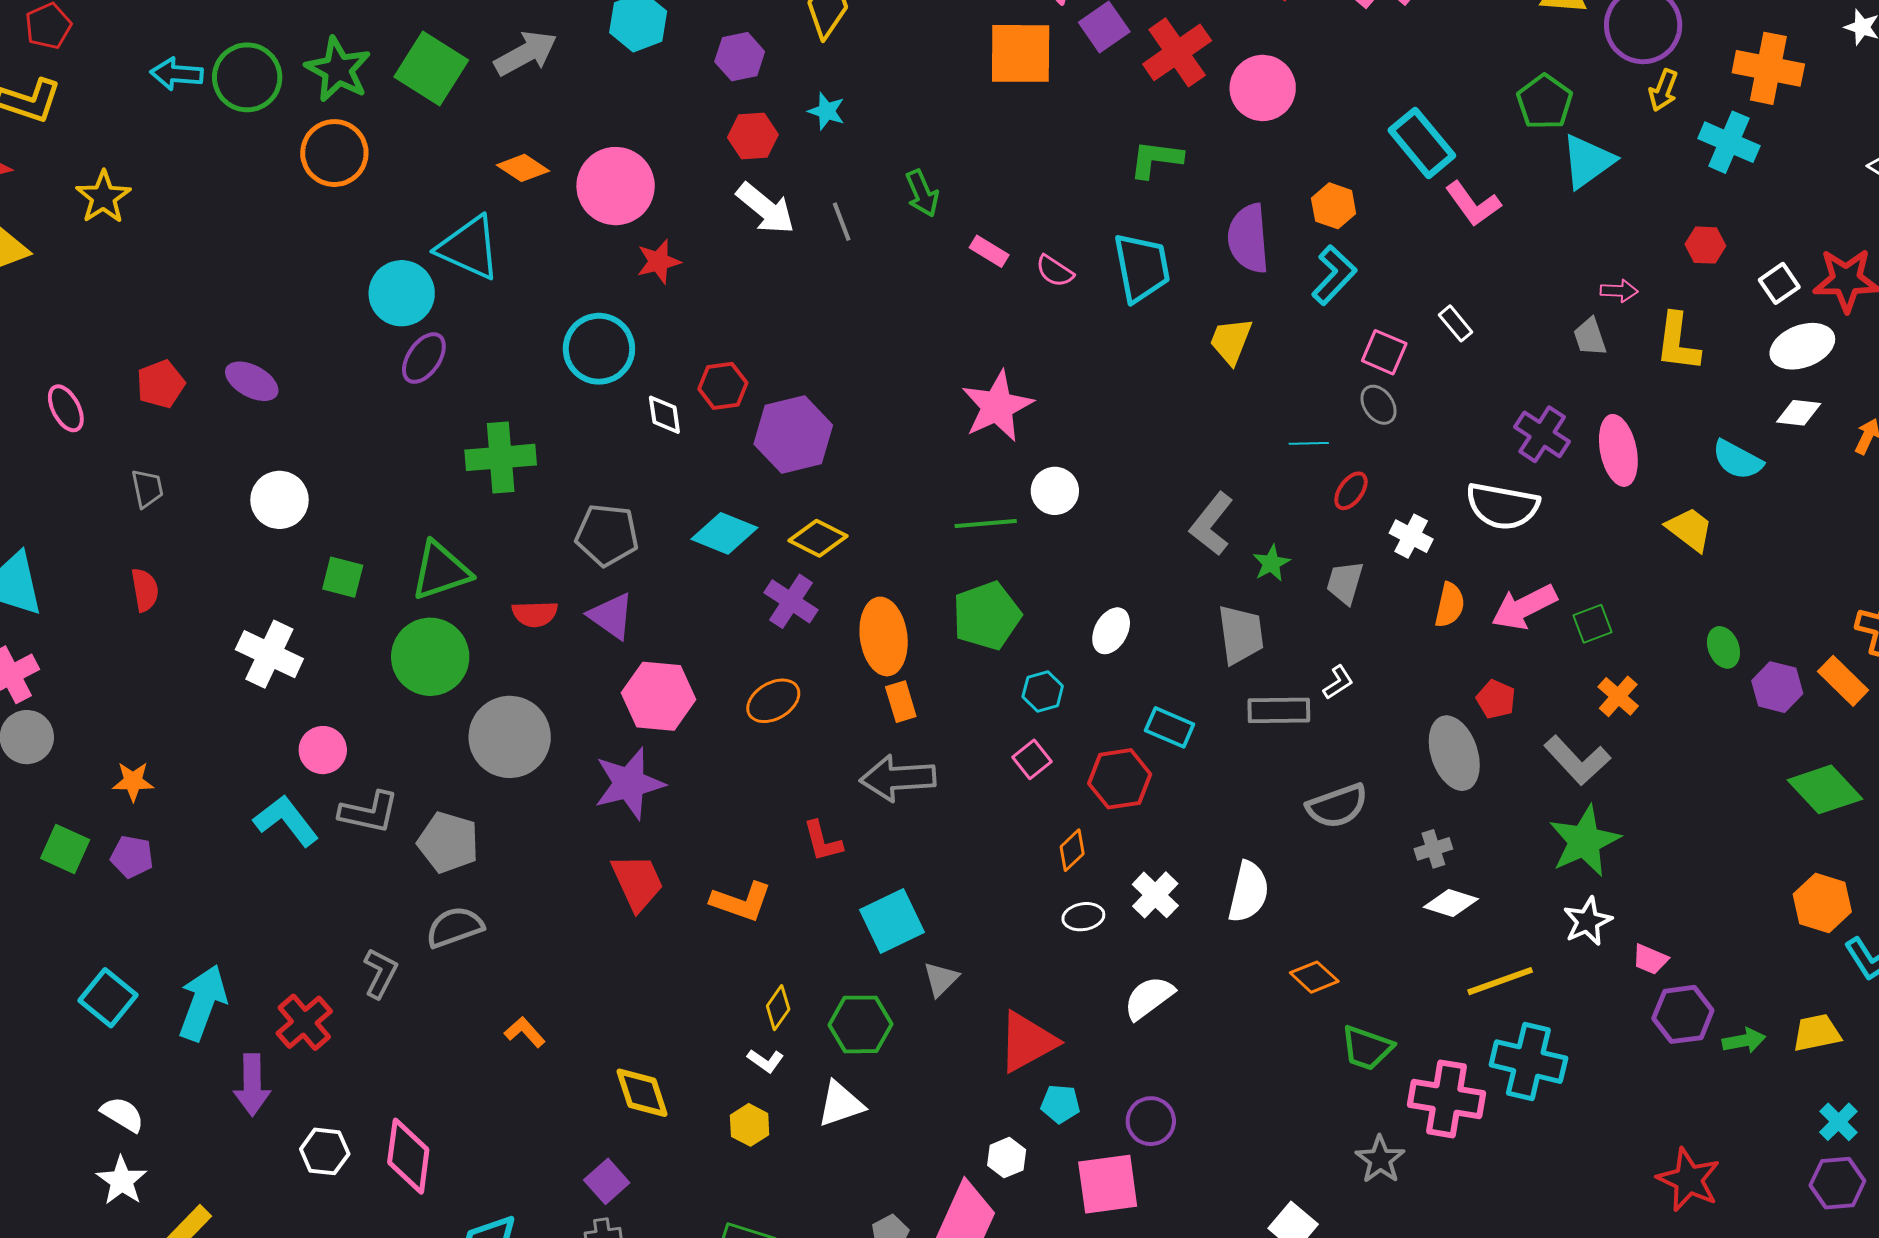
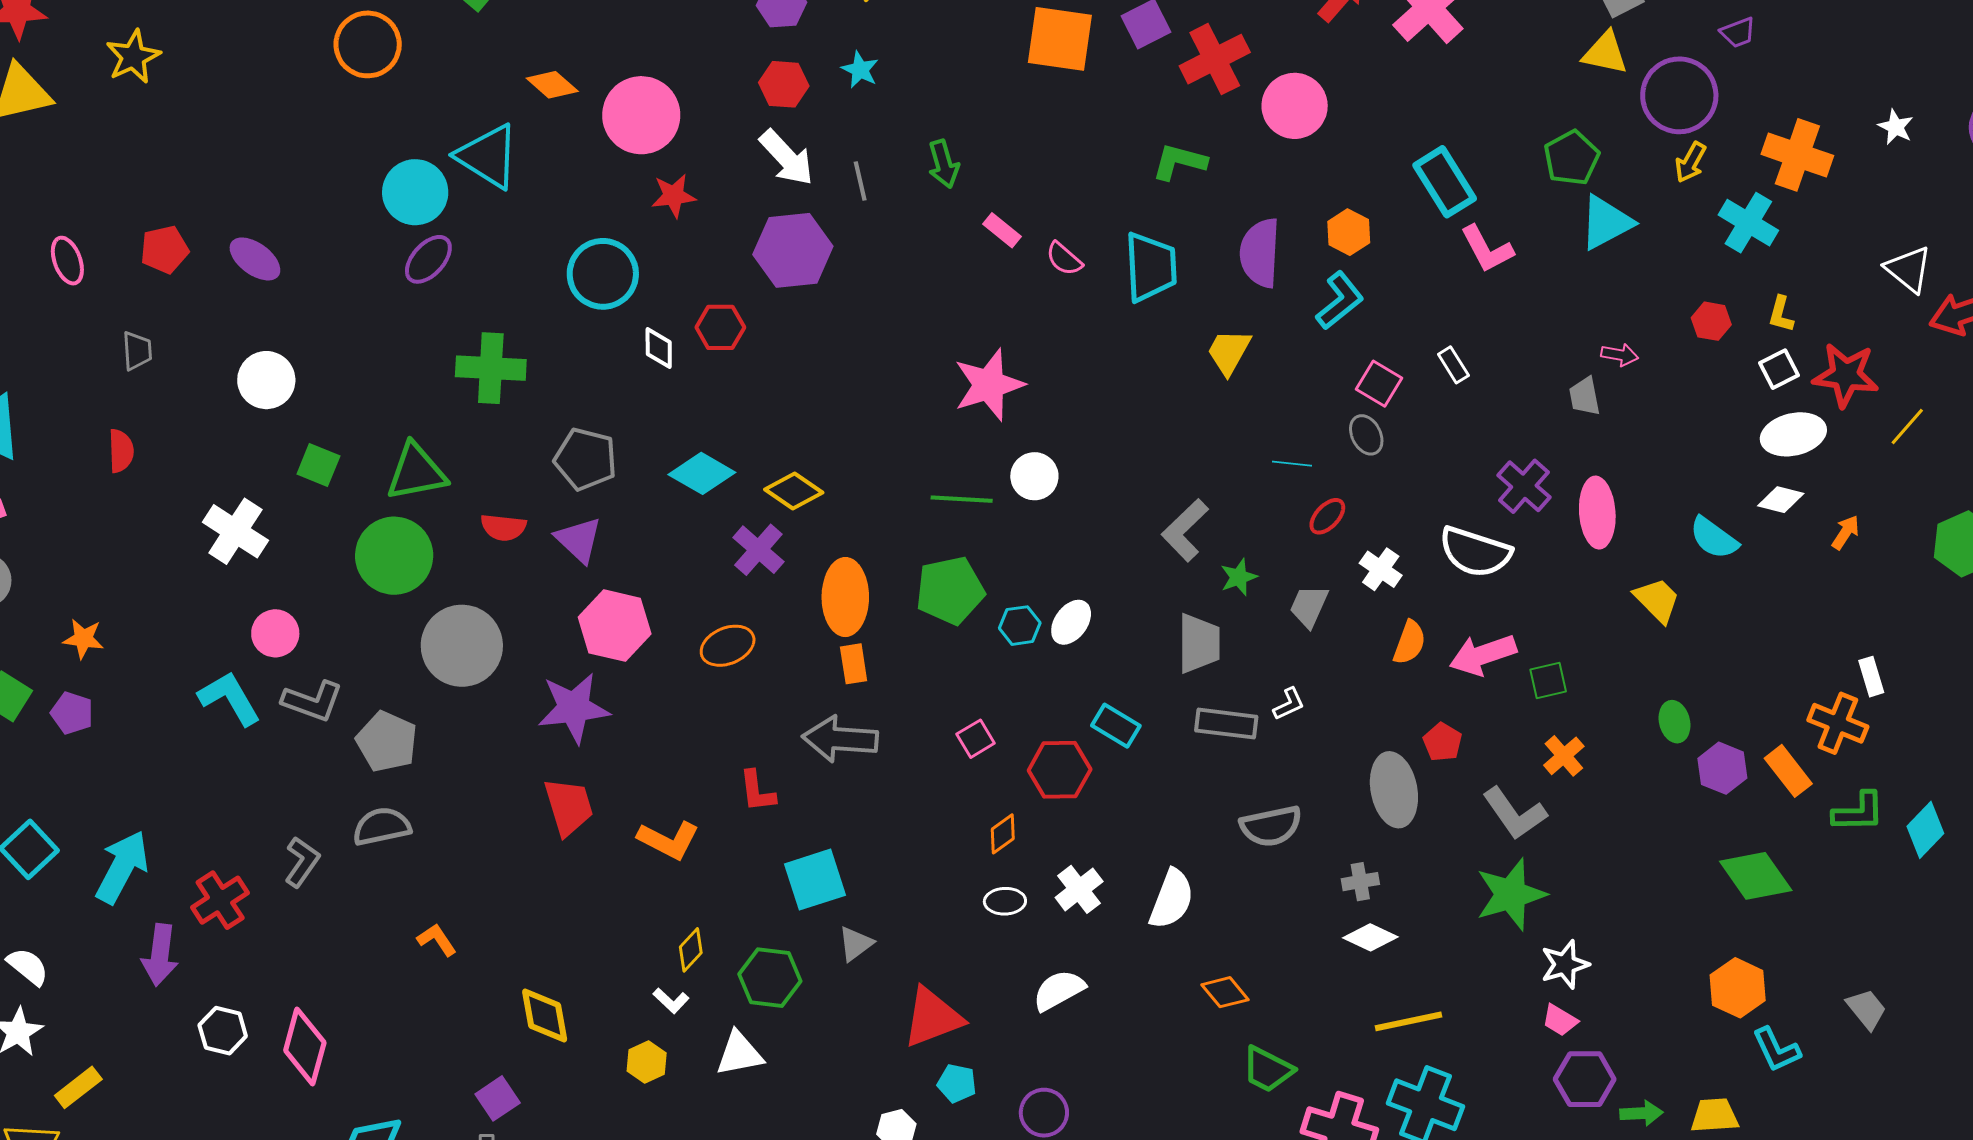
yellow L-shape: (1678, 342) -> (1781, 314), moved, size x0.6
purple hexagon: (793, 435) -> (793, 250), moved
cyan hexagon: (1043, 691) -> (1020, 626), moved
white star: (1588, 921) -> (1565, 964), moved

